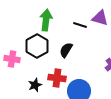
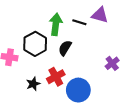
green arrow: (46, 20) -> (56, 24), moved
red cross: (57, 78) -> (56, 77), turned -36

